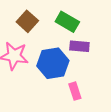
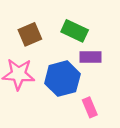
brown square: (27, 21) -> (30, 34), turned 30

